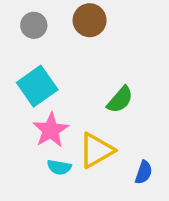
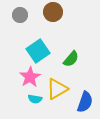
cyan square: (37, 86) -> (38, 51), moved
blue semicircle: (144, 172) -> (85, 102), size x1.5

